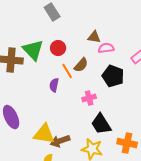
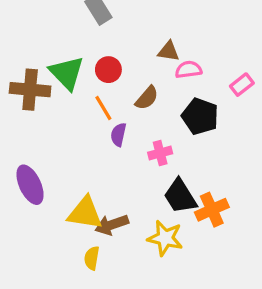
orange line: (67, 71) -> (103, 108), moved
purple semicircle: (54, 85) -> (118, 135), moved
orange cross: (127, 143) -> (212, 210), moved, turned -36

